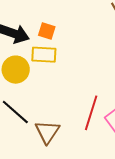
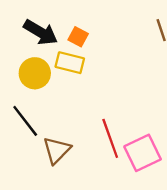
red line: (91, 113) -> (110, 138), turned -48

